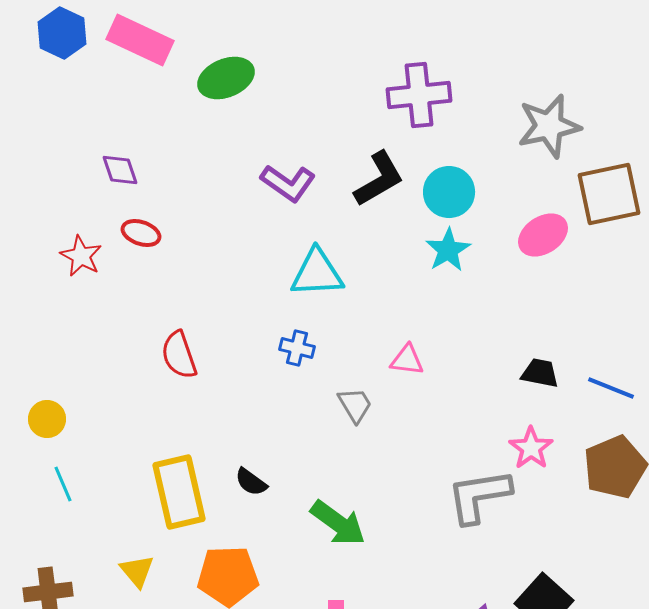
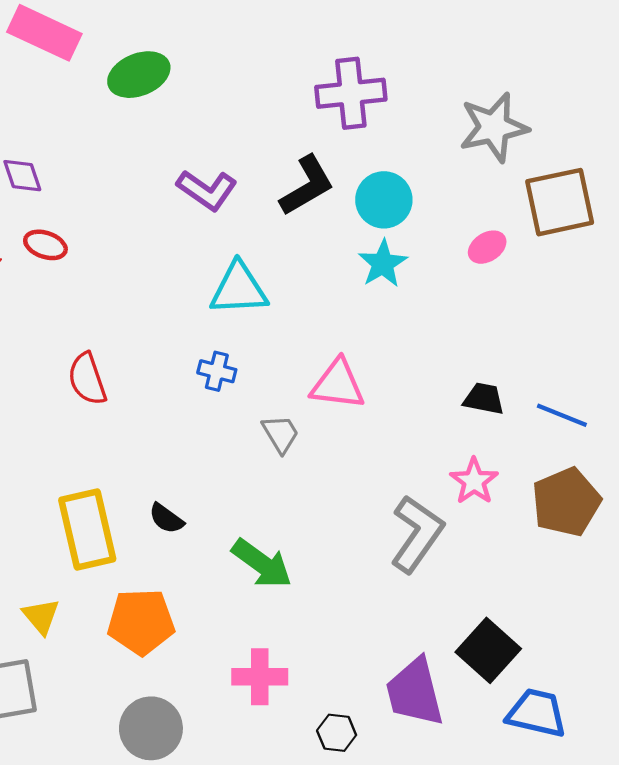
pink ellipse: (543, 235) -> (487, 247), size x0.7
pink triangle: (407, 360) -> (338, 384), size x1.5
gray L-shape: (479, 496) -> (417, 534), turned 134

